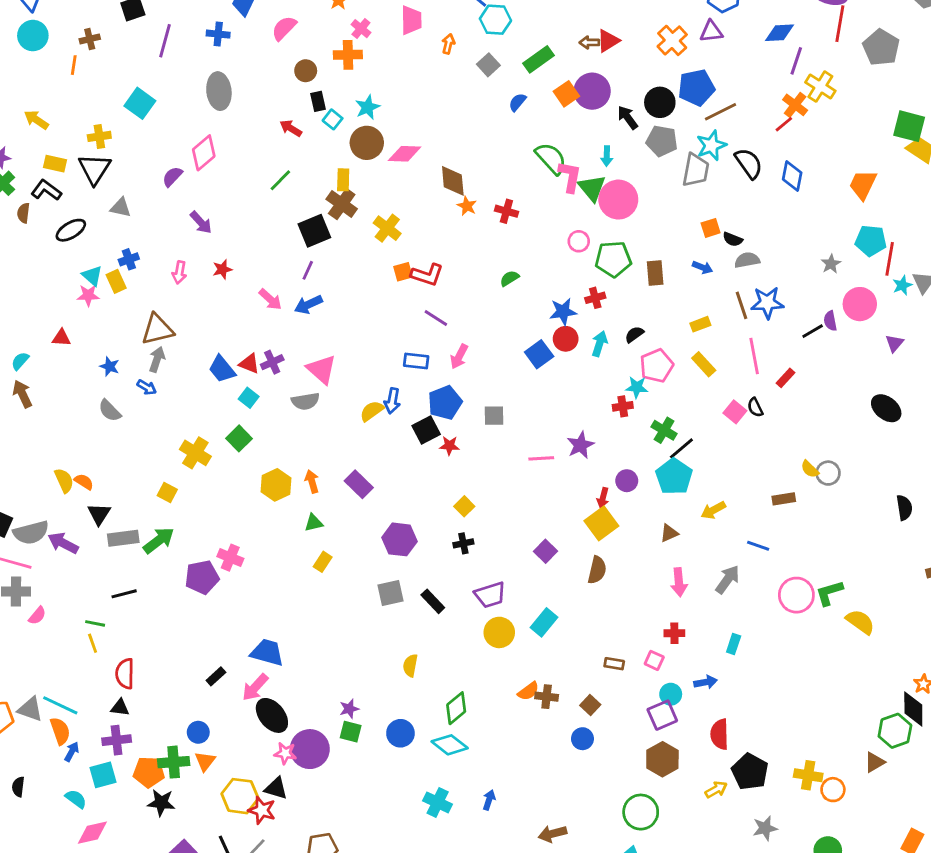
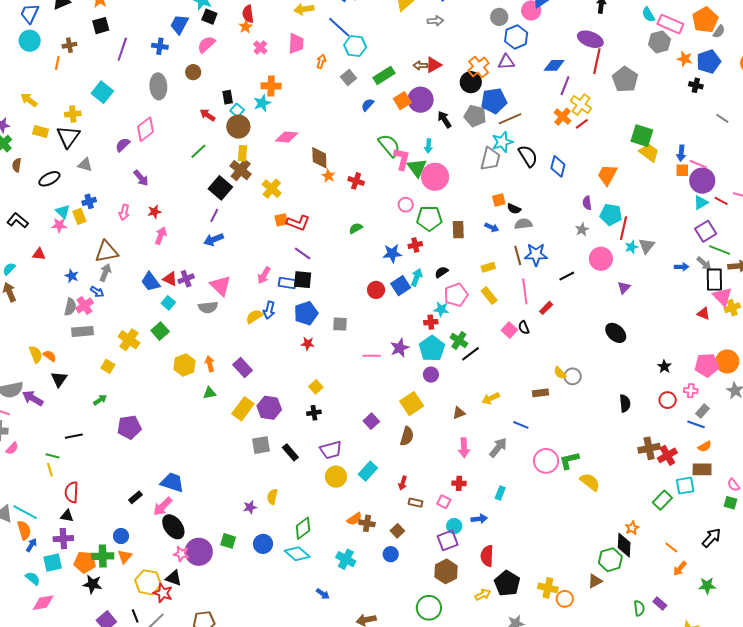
orange cross: (348, 55) -> (271, 86), moved
brown circle: (306, 71) -> (193, 72), moved
black circle: (660, 102) -> (471, 82), moved
red line: (784, 124) -> (582, 124), moved
gray pentagon: (662, 141) -> (475, 116), moved
brown circle: (367, 143) -> (238, 127), moved
black L-shape: (46, 190) -> (18, 221), moved
black square: (314, 231) -> (220, 188), turned -30
pink arrow: (270, 299) -> (161, 236), moved, turned -114
purple semicircle: (830, 321) -> (587, 203), moved
red circle: (566, 339) -> (376, 290), moved
blue square: (539, 354) -> (401, 286), moved
pink arrow: (459, 356) -> (264, 275), moved
gray semicircle: (110, 411) -> (70, 307), turned -126
black square: (426, 430) -> (303, 280), moved, turned 30
cyan pentagon: (674, 476) -> (432, 348), moved
red arrow: (603, 498) -> (403, 483), moved
gray rectangle: (123, 538) -> (83, 331), moved
green arrow: (159, 540) -> (100, 400), size x0.6
pink cross: (230, 558) -> (84, 305), moved, turned 30
yellow rectangle: (323, 562) -> (243, 409), moved, size x1.6
purple star: (349, 709) -> (250, 507), moved
blue arrow: (489, 800) -> (323, 594), turned 104
cyan cross: (438, 802) -> (346, 559), moved

